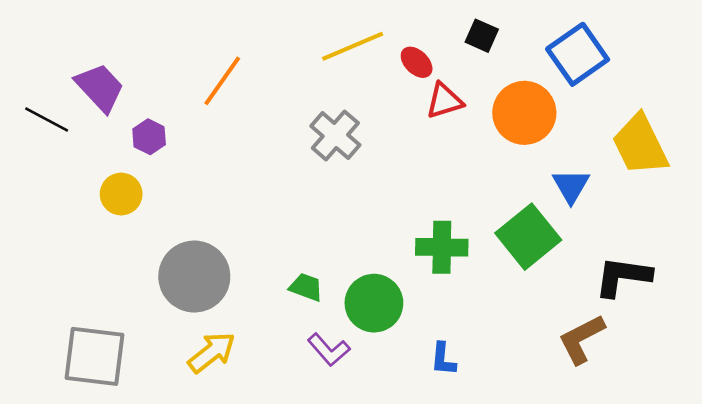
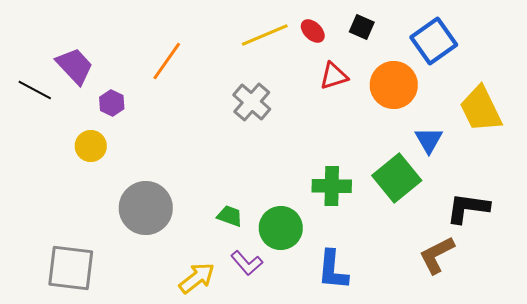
red ellipse: (417, 62) -> (313, 31), moved
yellow arrow: (212, 352) -> (197, 278), moved
blue L-shape: (443, 359) -> (333, 270), size x1.6

